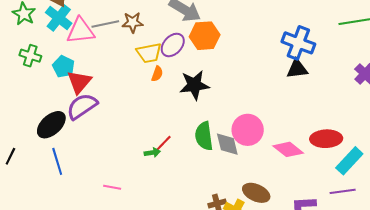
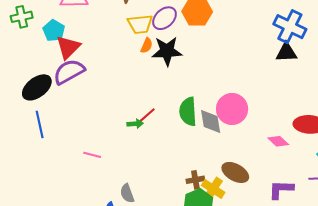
green cross: (30, 56) -> (22, 17), turned -35
black star: (194, 85) -> (167, 51), moved
pink diamond: (288, 149) -> (278, 141), moved, size x0.7

